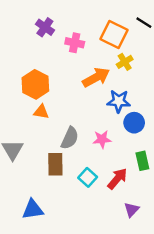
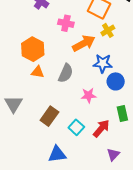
pink cross: (75, 43) -> (66, 23), moved
gray semicircle: (70, 138) -> (66, 73), moved
brown rectangle: (55, 164) -> (49, 116), turned 36
blue triangle: (33, 209) -> (57, 154), moved

